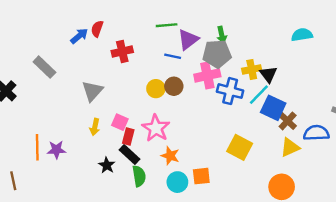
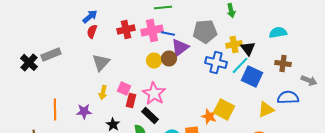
red semicircle: (97, 29) -> (92, 31), moved
green arrow: (222, 35) -> (231, 10), moved
cyan semicircle: (302, 35) -> (278, 32), moved
purple triangle: (188, 40) -> (180, 47), moved
gray rectangle: (44, 67) -> (51, 54), moved, turned -66
pink cross: (207, 75) -> (152, 30), moved
brown cross: (288, 121) -> (283, 63), moved, turned -35
purple star: (56, 150) -> (84, 111), moved
black rectangle: (129, 155) -> (150, 115), moved
orange star: (170, 156) -> (209, 116), moved

